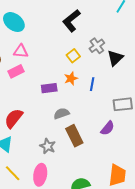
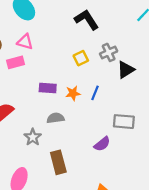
black L-shape: (71, 21) -> (87, 20), turned 85
orange star: (71, 78) -> (73, 93), moved
brown rectangle: (74, 136) -> (58, 162), moved
gray star: (48, 146) -> (33, 137), moved

